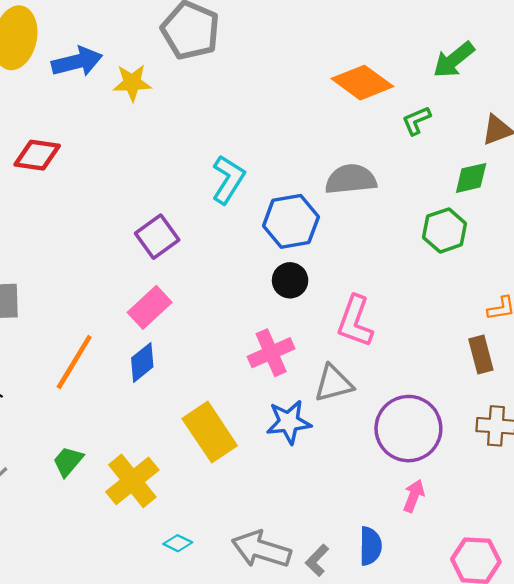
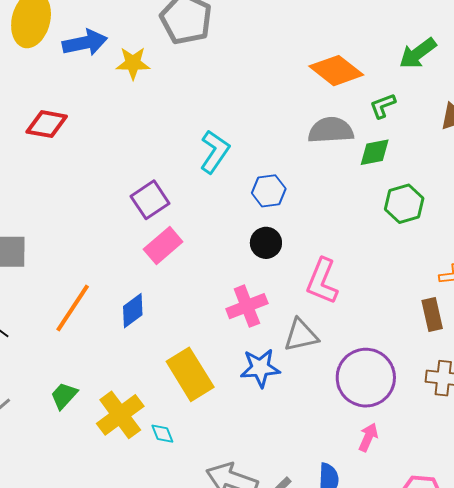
green diamond: (471, 178) -> (375, 152), moved
gray semicircle: (351, 179) -> (331, 130), moved
blue hexagon: (291, 221) -> (269, 191), size x0.7
pink rectangle: (150, 307) -> (163, 246), moved
cyan diamond: (178, 543) -> (162, 434), moved, turned 40

